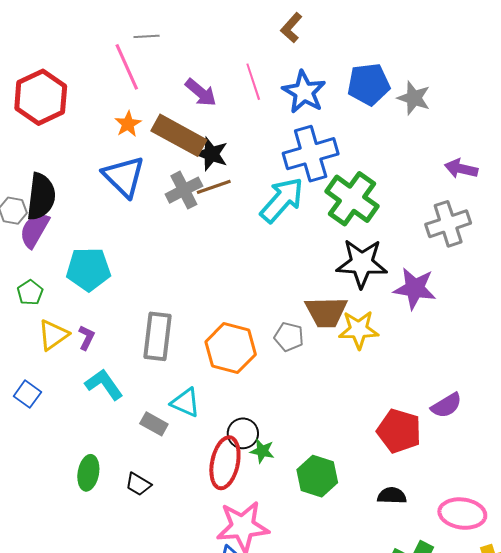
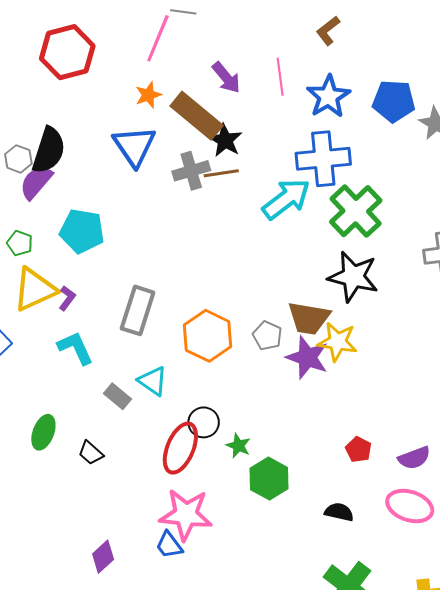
pink line: (127, 67) -> (158, 38), turned 36
purple star: (415, 288) -> (307, 357), moved
green pentagon: (30, 293) -> (20, 243), turned -30
yellow triangle: (53, 335) -> (35, 289), size x1.4
purple semicircle: (446, 405) -> (414, 458), moved
red pentagon: (399, 431) -> (358, 449), size x0.6
green star: (262, 451) -> (238, 446), moved
pink ellipse: (462, 514) -> (410, 506), moved

